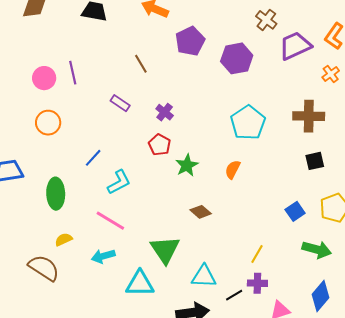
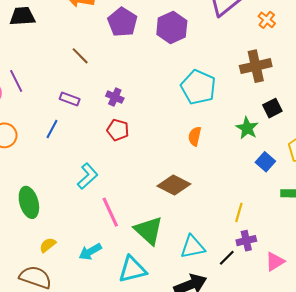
blue line: (93, 158) -> (52, 129), moved
green star: (187, 165) -> (247, 128), moved
brown diamond: (201, 212) -> (174, 185), size x1.5
pink line: (110, 221) -> (110, 212), moved, turned 48

